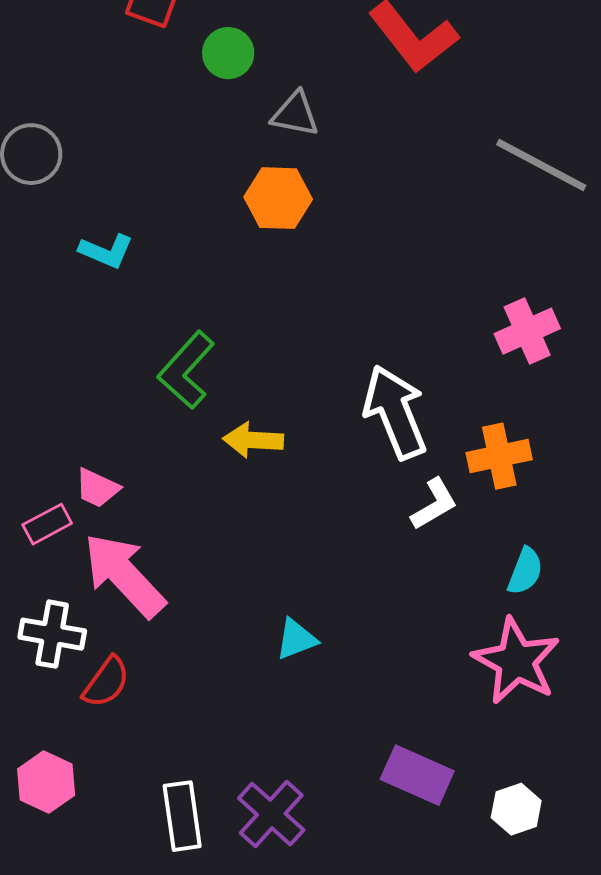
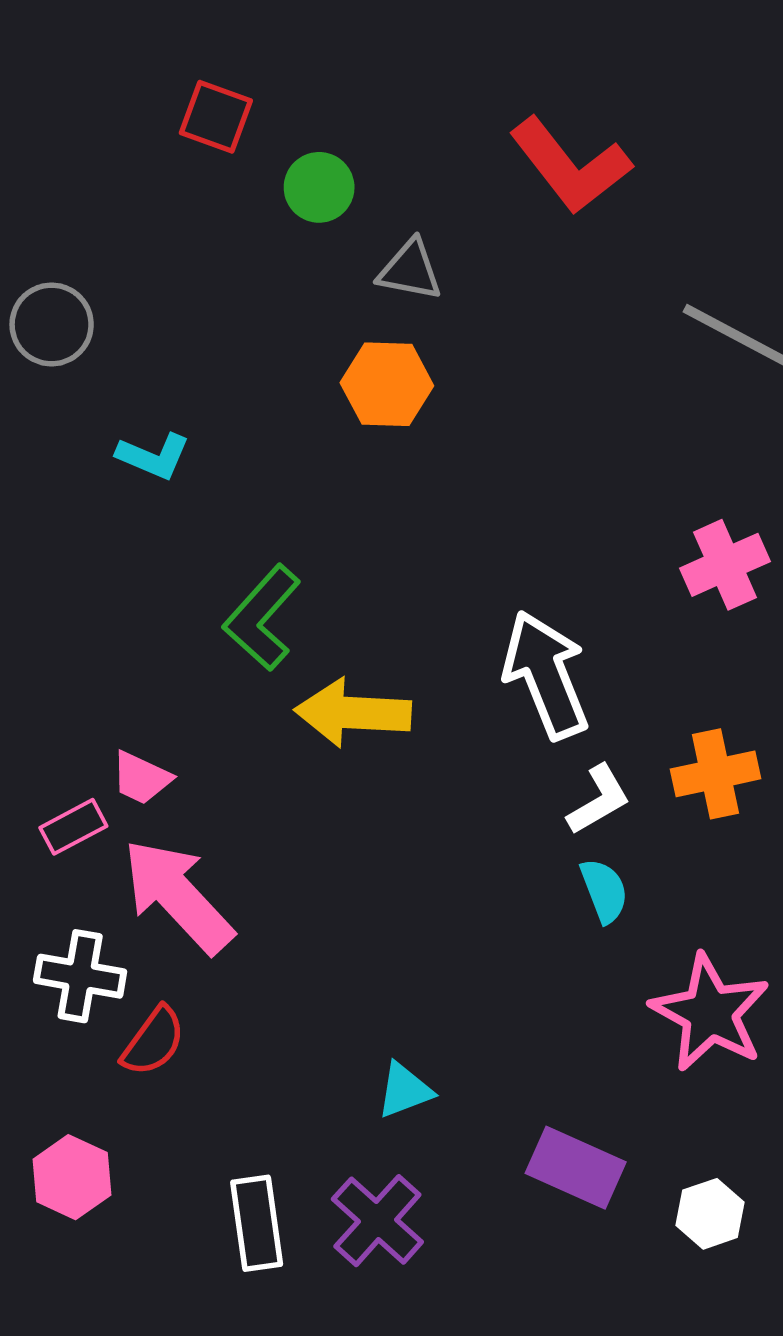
yellow arrow: (253, 440) -> (353, 713), size x1.4
orange cross: (499, 456) -> (716, 774), moved
cyan semicircle: (525, 571) -> (604, 891), moved, turned -42
cyan triangle: (296, 639) -> (405, 1090), moved

